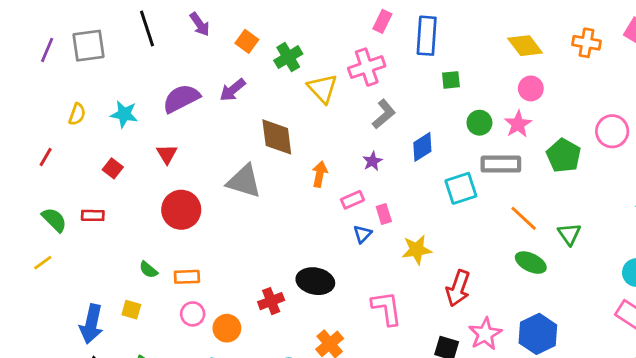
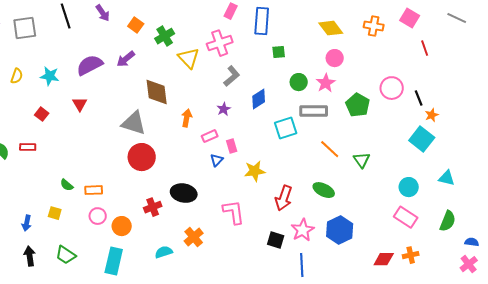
red circle: (181, 210) -> (142, 157), moved
green ellipse: (531, 263) -> (324, 190), moved
blue arrow: (91, 324) -> (27, 223), size x0.6

